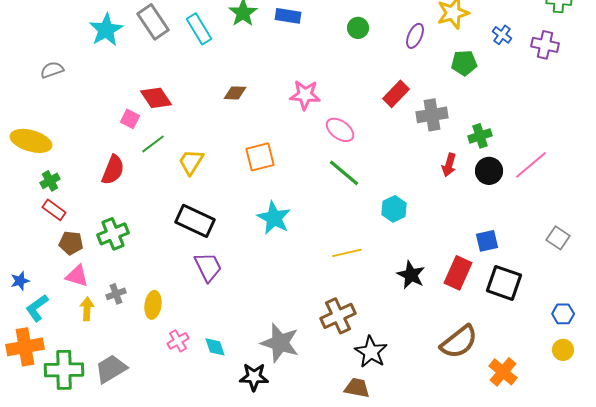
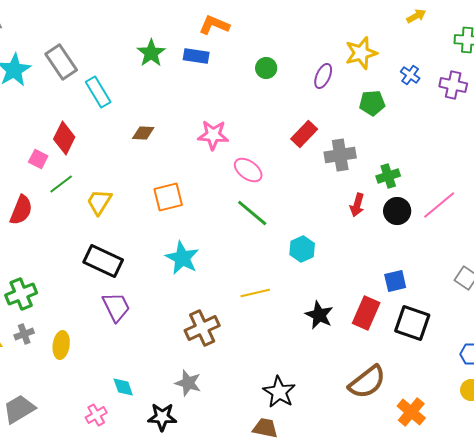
cyan rectangle: (199, 29) -> (98, 92), moved
red diamond: (156, 98) -> (64, 138), turned 60
green cross: (113, 234) -> (21, 294), moved
brown cross: (338, 316) -> (202, 328), moved
pink cross: (178, 341) -> (96, 415), moved
gray star: (280, 343) -> (188, 383), size x0.7

